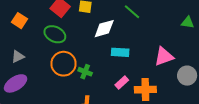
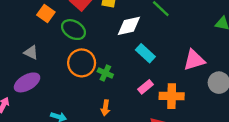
orange square: (19, 21) -> (46, 13), moved
cyan rectangle: (120, 52) -> (145, 53), turned 36
gray triangle: (18, 57) -> (31, 52), turned 48

